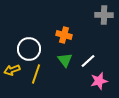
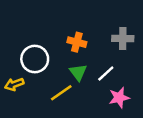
gray cross: (104, 15) -> (123, 39), moved
yellow line: (36, 74) -> (61, 93), moved, turned 36

